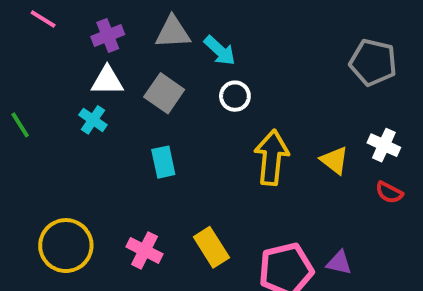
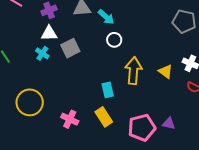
gray square: (164, 93) -> (70, 48), moved, turned 30
cyan rectangle: (163, 162) -> (108, 90), moved
yellow circle: (66, 246) -> (30, 102), moved

